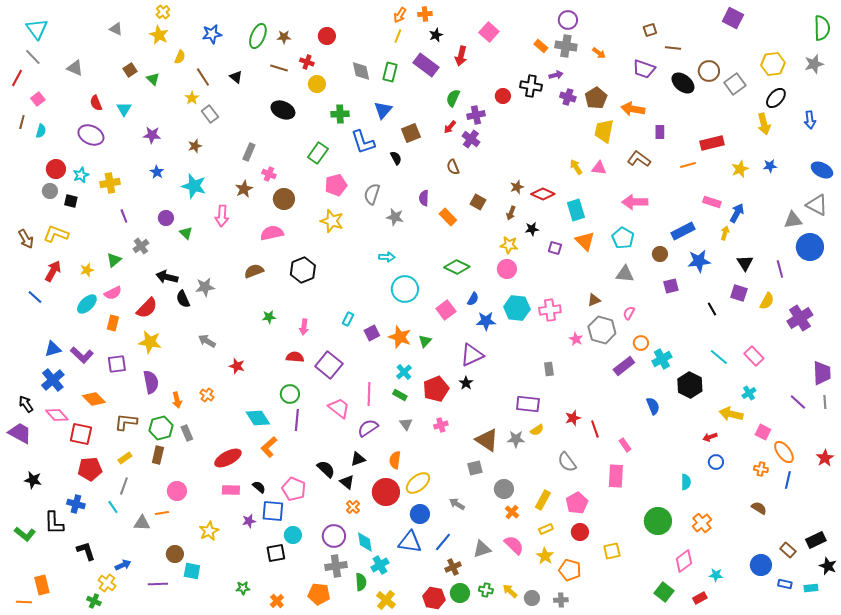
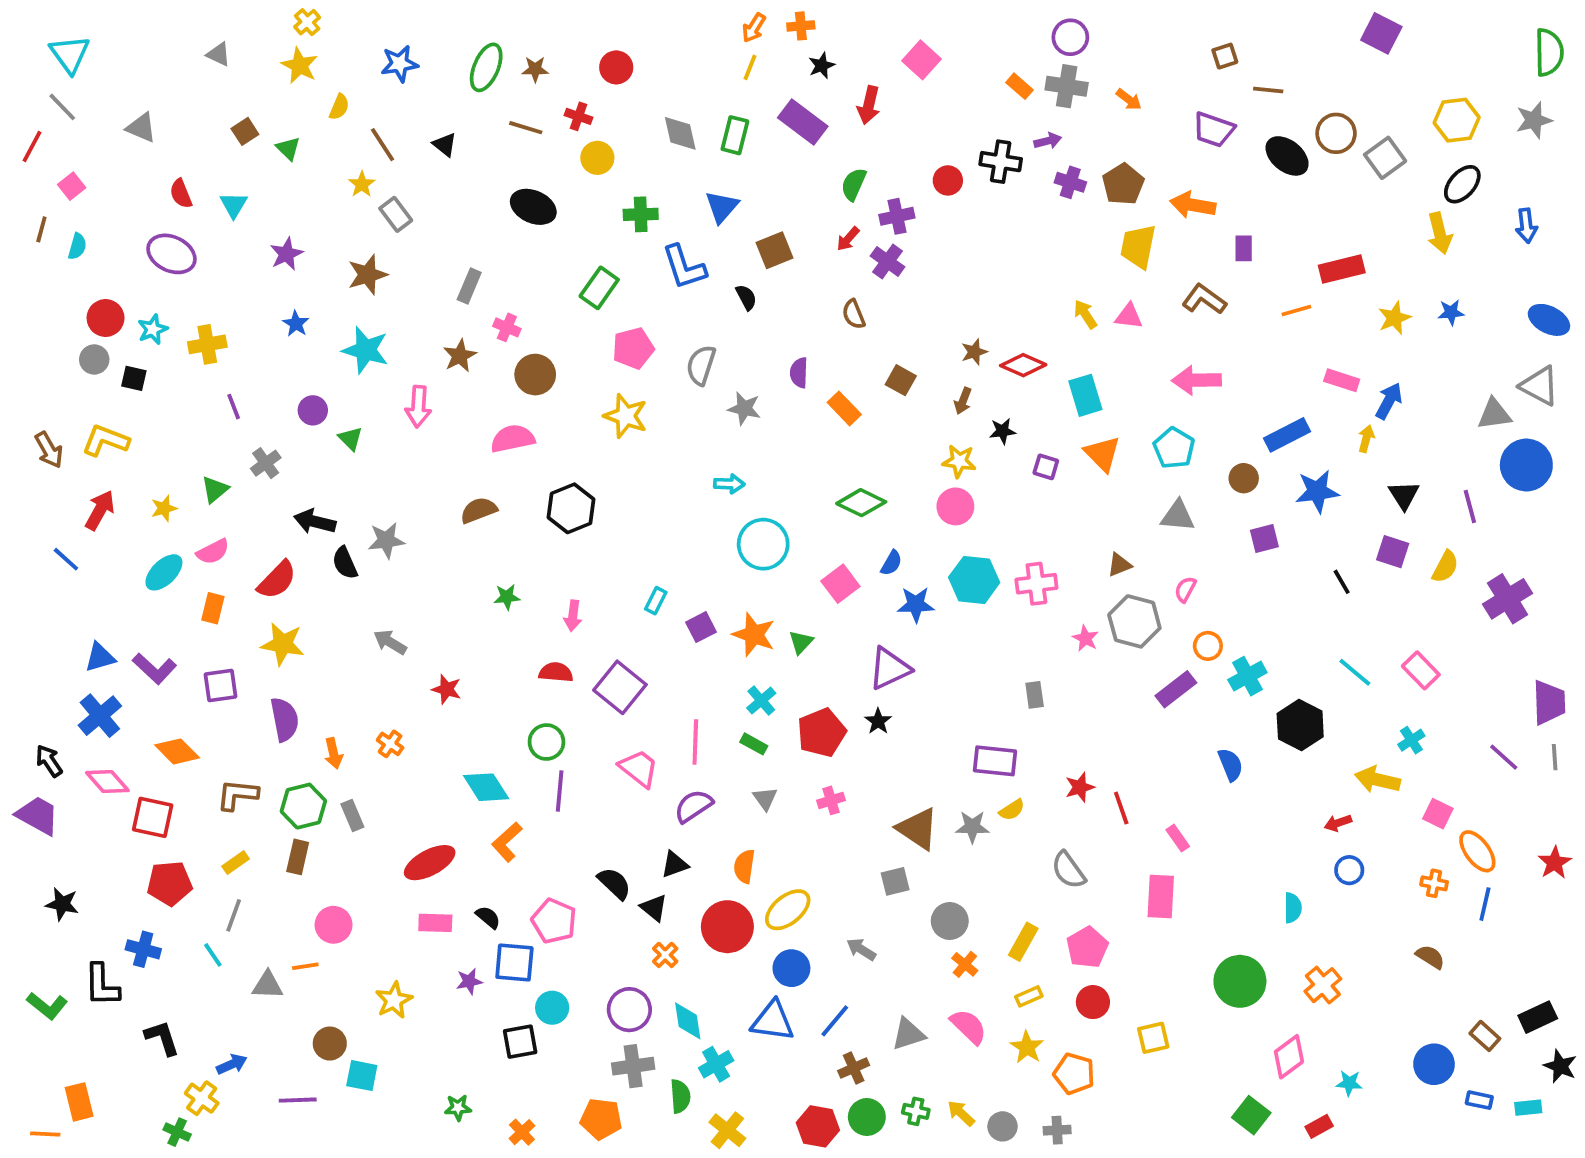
purple star: (152, 135) -> (286, 254), turned -30
brown star: (195, 146) -> (367, 275), size x1.5

